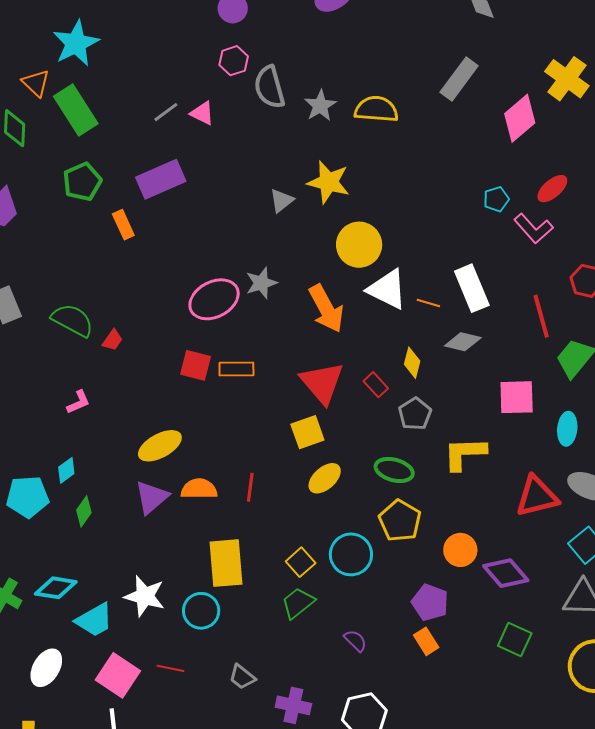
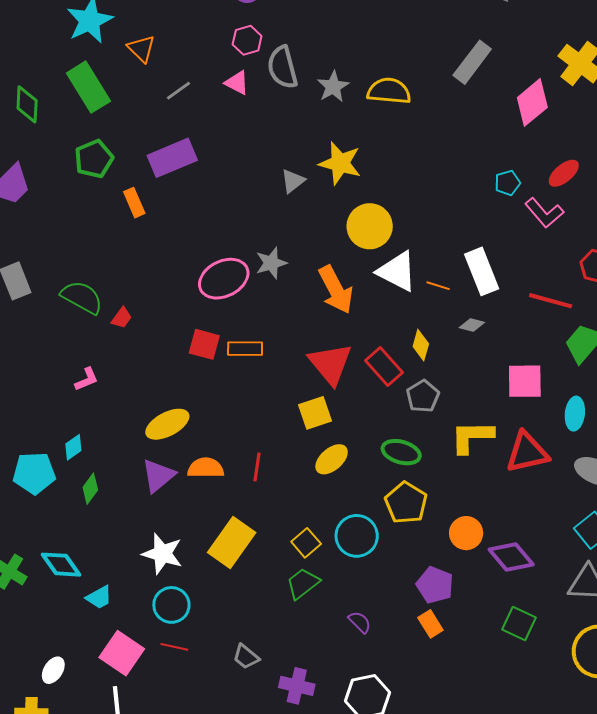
orange triangle: (36, 83) -> (141, 49), moved
pink triangle: (202, 113) -> (237, 83), moved
red line: (541, 316) -> (551, 301), turned -60
gray diamond: (463, 342) -> (472, 325), size x0.7
red rectangle: (376, 385) -> (384, 367), size x1.5
red triangle: (537, 496) -> (527, 452), moved
yellow rectangle: (226, 563) -> (232, 543), turned 39
cyan diamond: (56, 588) -> (61, 565), turned 45
white star: (145, 596) -> (162, 554), moved
cyan circle: (201, 611) -> (171, 605), moved
cyan trapezoid: (94, 620) -> (99, 597), size x0.7
white ellipse: (46, 668) -> (53, 670), moved, size x0.7

